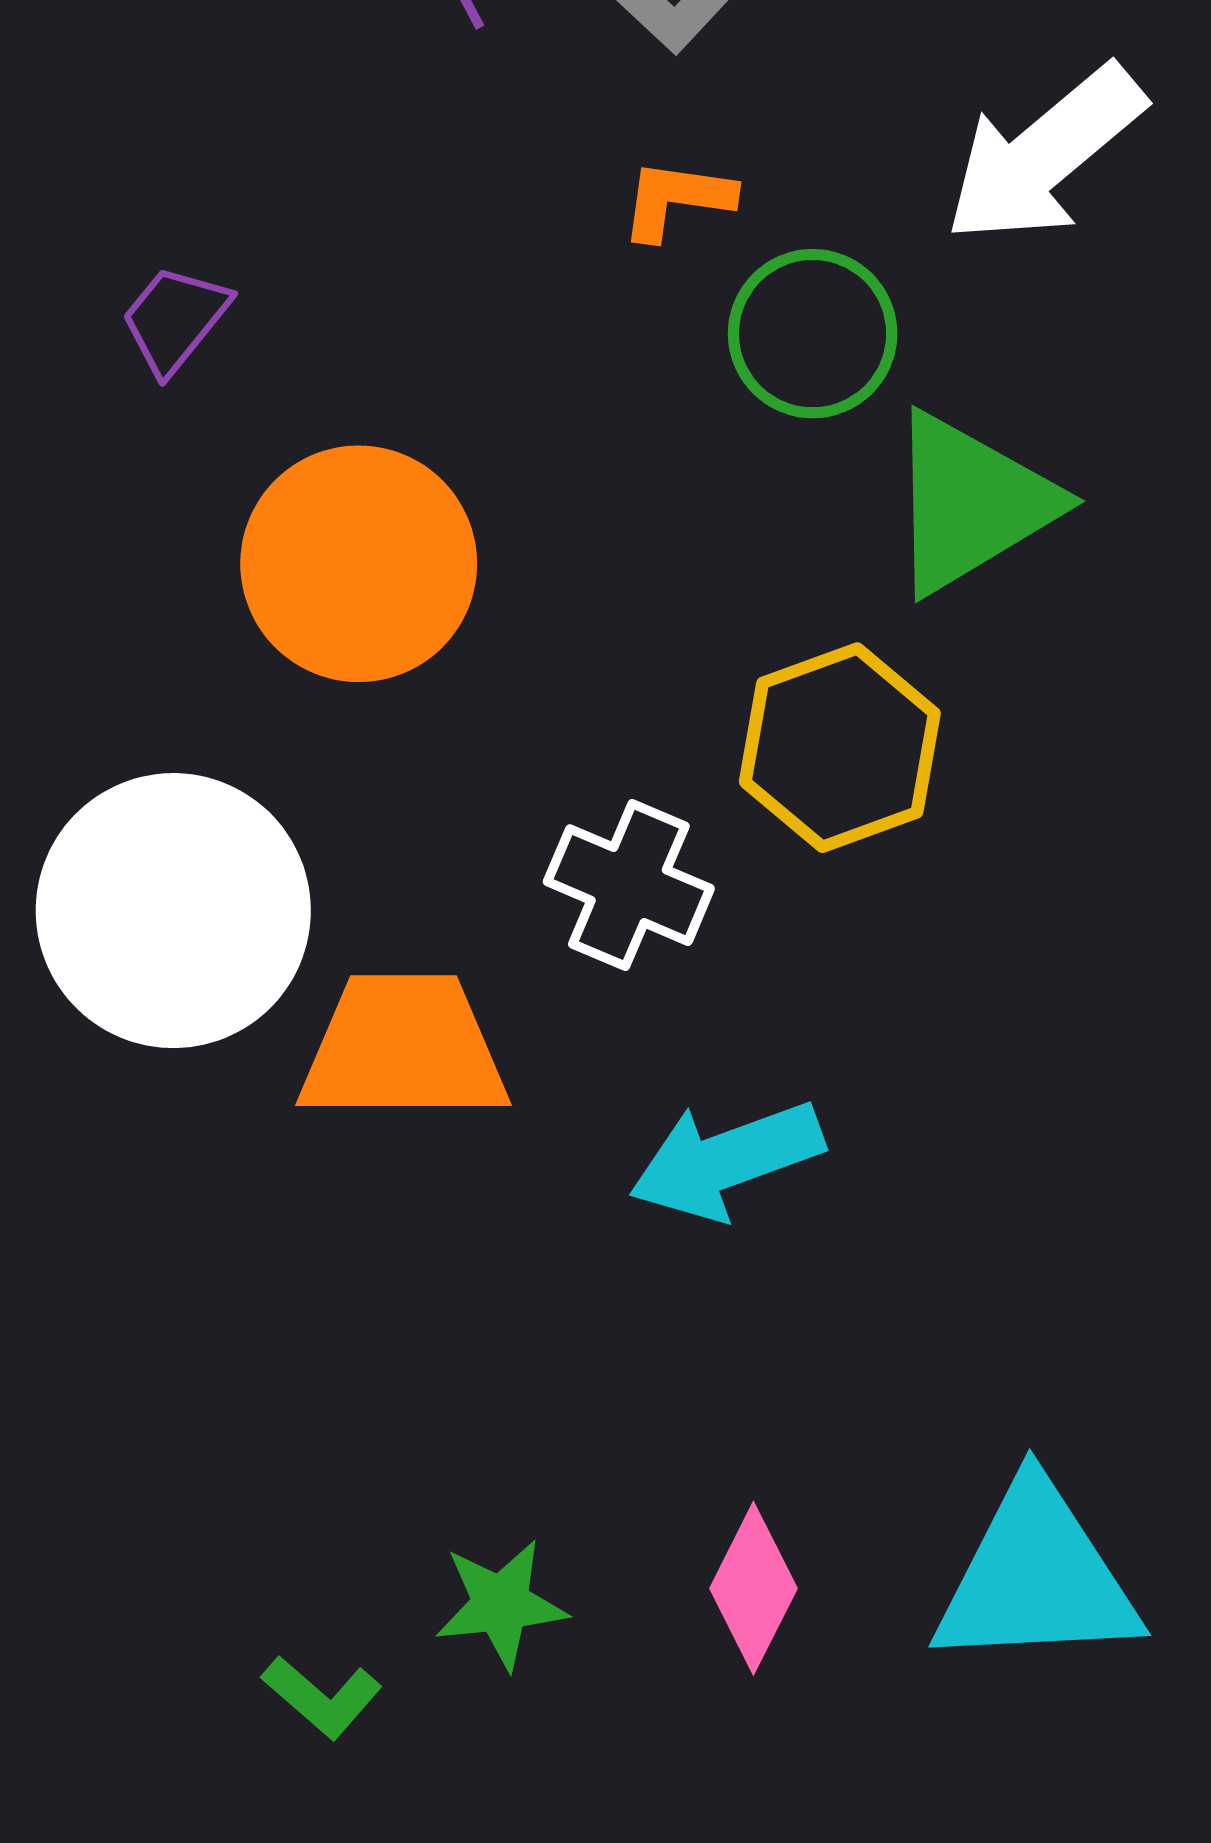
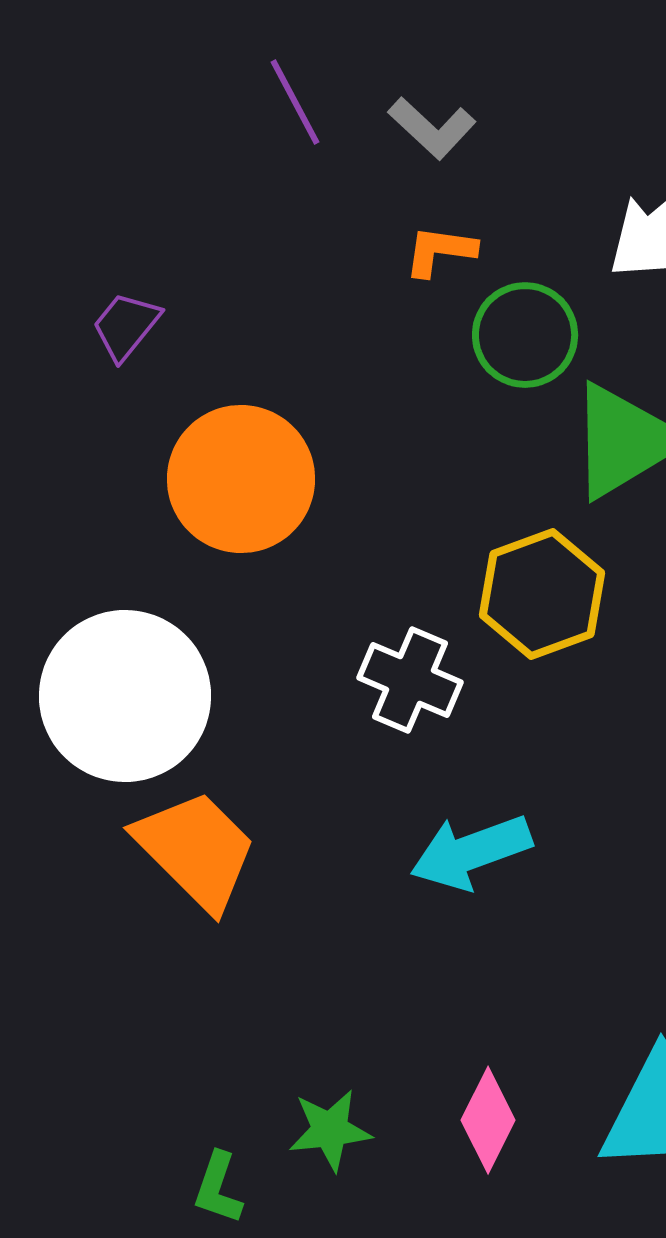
orange trapezoid: (403, 1048) -> (196, 850), moved, turned 45
green L-shape: (322, 1697) -> (218, 1188), turned 68

